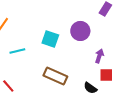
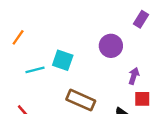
cyan square: (50, 39) -> (63, 60), moved

